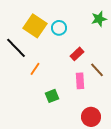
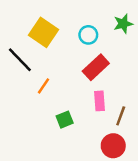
cyan circle: (59, 28) -> (88, 35), moved
red rectangle: (77, 54) -> (96, 67), size x1.5
brown line: (97, 70) -> (121, 116), moved, turned 63

